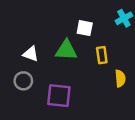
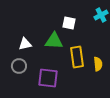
white triangle: (31, 54) -> (25, 44), turned -32
yellow rectangle: (102, 55) -> (77, 57), moved, size x1.5

